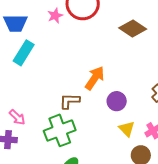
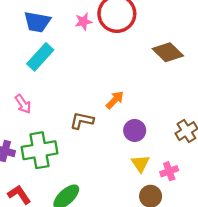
orange arrow: (95, 78) -> (115, 100), size x0.7
pink arrow: (17, 117) -> (23, 104), moved
green cross: (60, 130) -> (40, 150), moved

